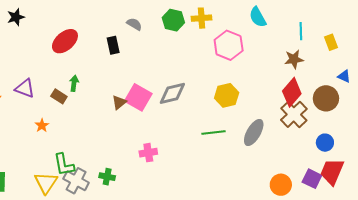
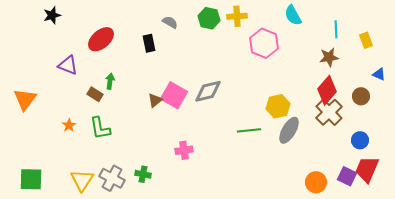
purple triangle: (25, 88) -> (68, 65), moved
yellow hexagon: (227, 95) -> (278, 106), moved
brown circle: (326, 98) -> (361, 96), size x0.7
orange star: (42, 125) -> (69, 125), moved
green L-shape: (64, 165) -> (100, 128), moved

